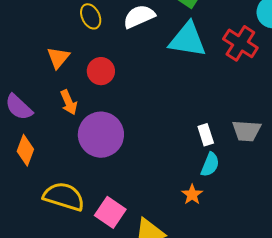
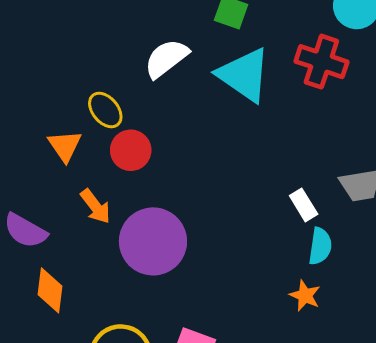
yellow ellipse: (91, 16) -> (105, 110), moved
cyan triangle: (188, 40) -> (244, 75), turned 39

